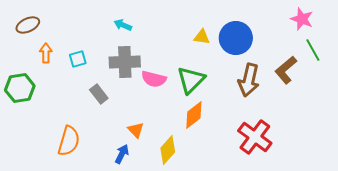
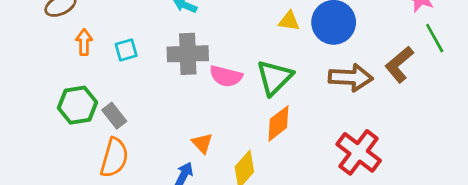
brown arrow: (249, 80) -> (351, 78), turned -100
green hexagon: (20, 88) -> (77, 105), moved
gray rectangle: (99, 94) -> (114, 116), moved

